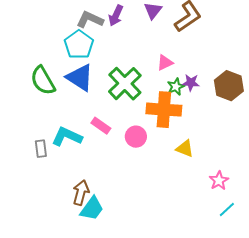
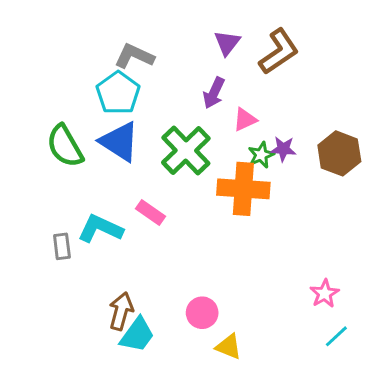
purple arrow: (116, 16) -> (214, 93), moved
pink circle: (136, 137) -> (202, 313), moved
yellow triangle: (185, 149) -> (229, 347), moved

